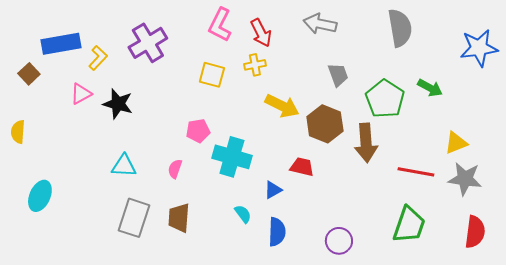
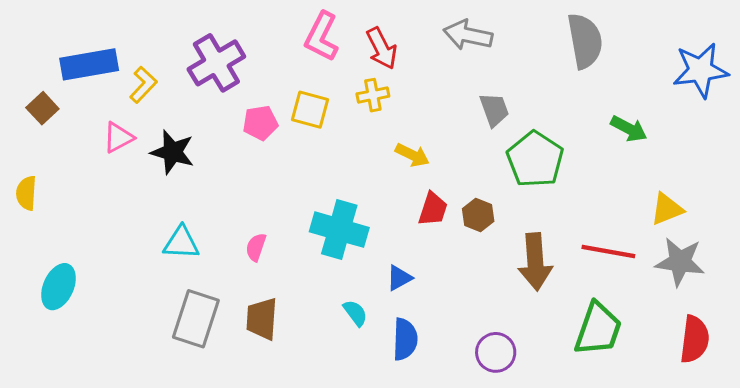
green pentagon: (385, 99) -> (535, 159), moved
yellow arrow: (282, 106) -> (412, 155), size x0.7
brown hexagon: (325, 124) -> (478, 215), moved, size x0.6
pink pentagon: (198, 131) -> (260, 123), moved
brown arrow: (366, 143) -> (535, 262), moved
red trapezoid: (302, 167) -> (433, 209), moved, turned 95

